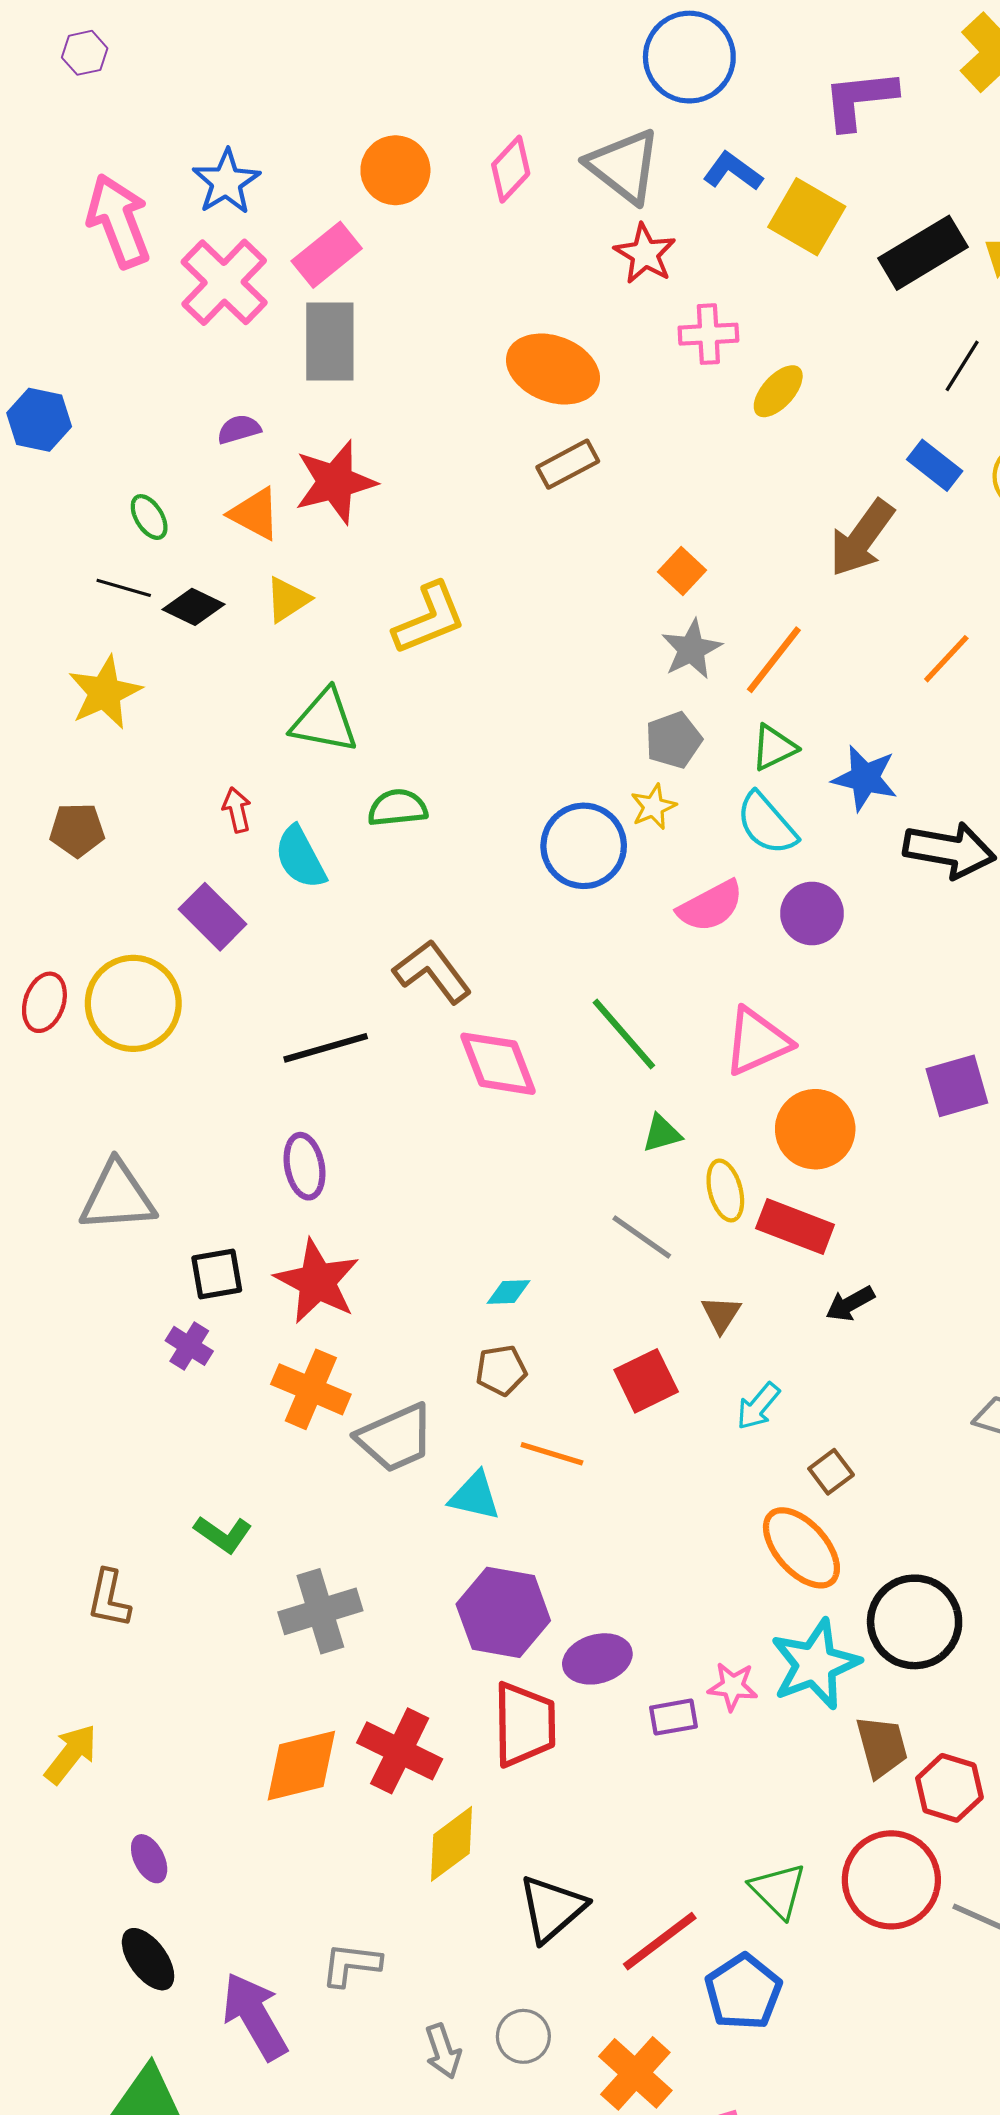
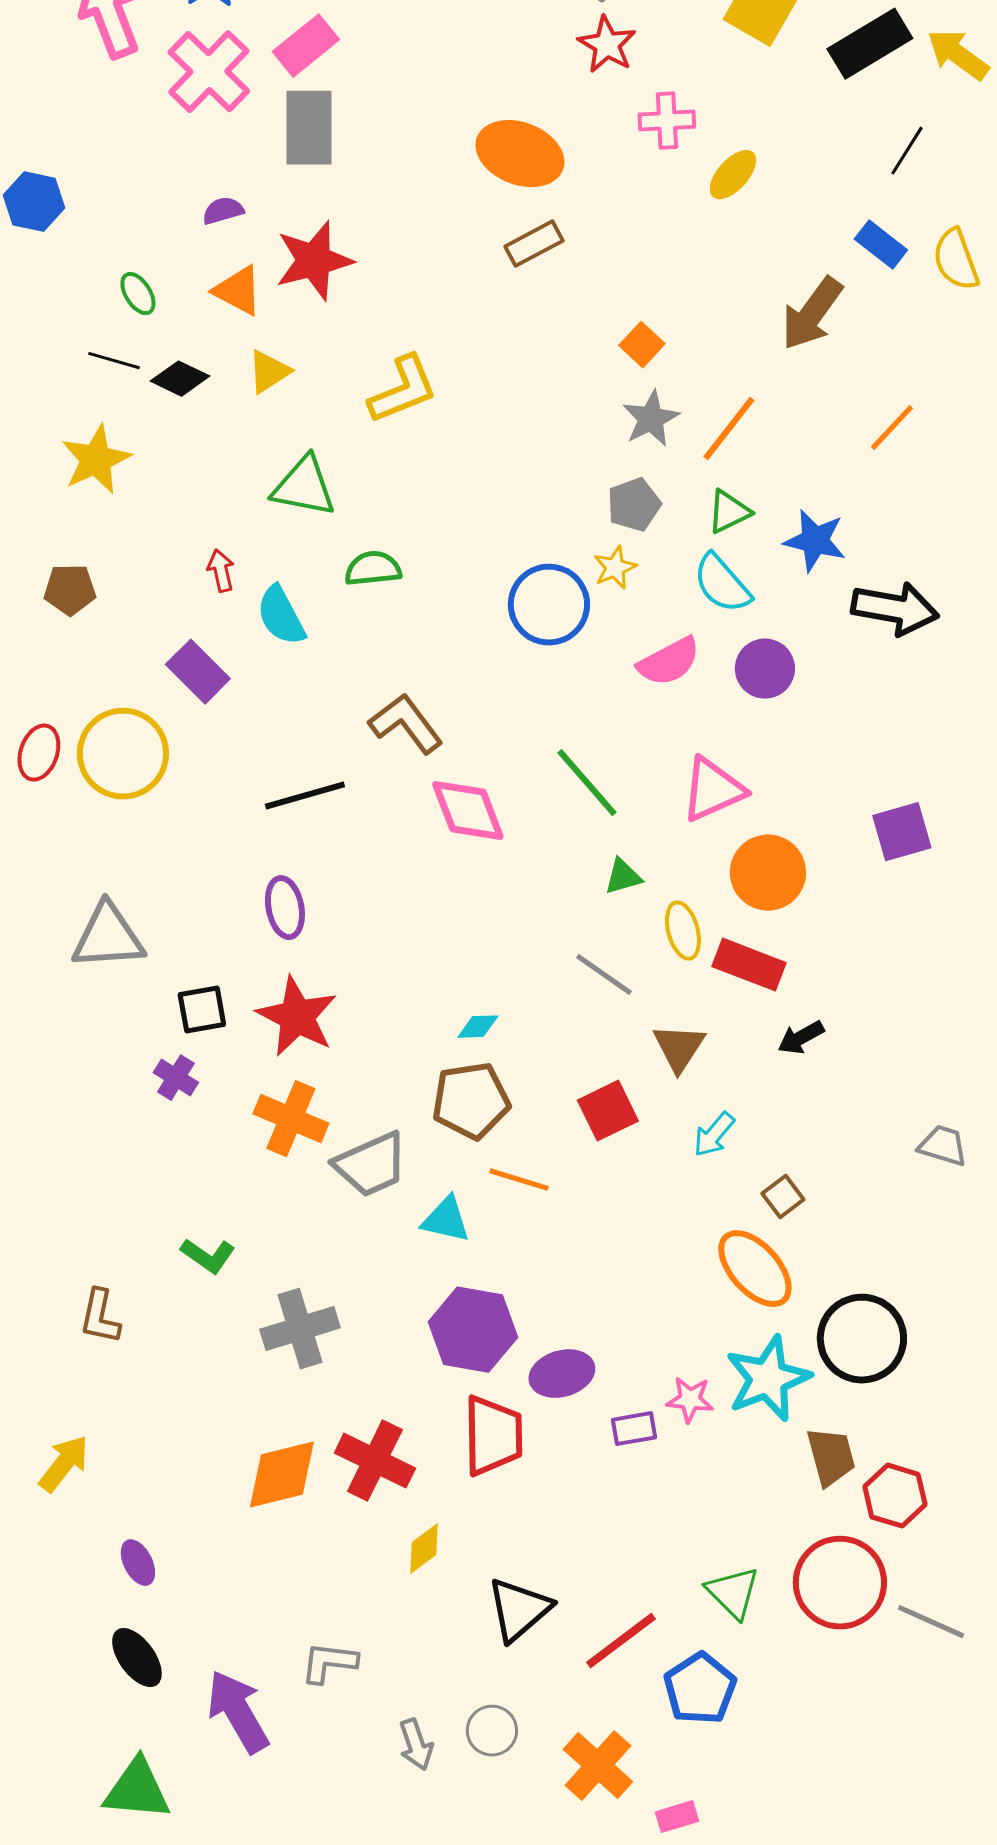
brown triangle: (721, 1314) -> (679, 1048), size x1.4
brown pentagon: (501, 1370) -> (471, 1101), size x1.6
yellow diamond: (451, 1844) -> (424, 1549), size x0.7

